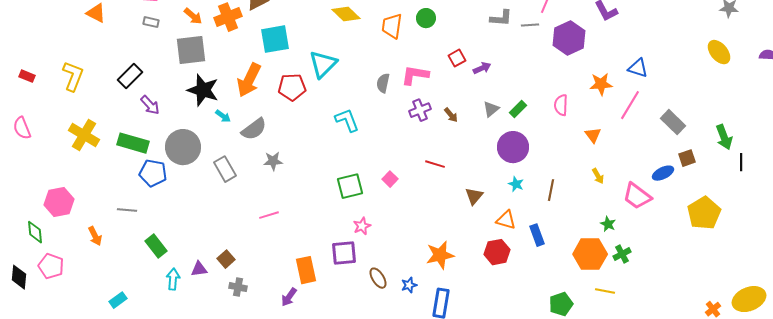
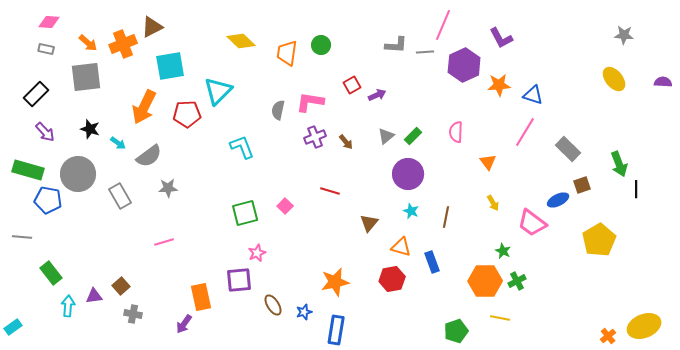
black rectangle: (130, 76) -> (36, 94), moved
orange star: (601, 84) -> (499, 85), moved
black star: (203, 90) -> (90, 129), moved, size x0.6

